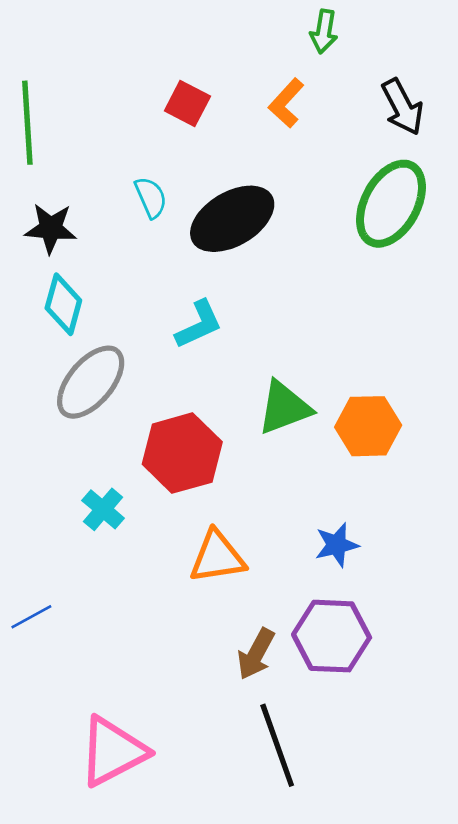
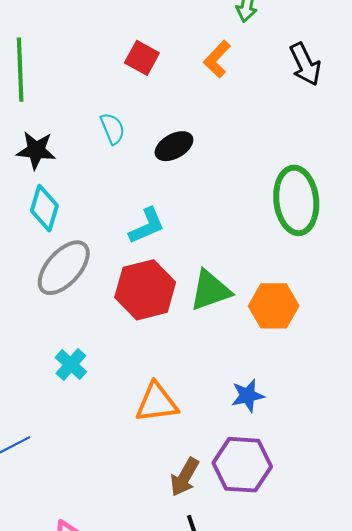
green ellipse: (391, 204) -> (296, 200), moved, turned -36
black ellipse: (232, 219) -> (174, 146), size x0.6
red hexagon: (182, 453) -> (145, 290), moved

